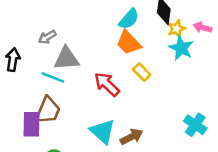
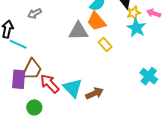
gray triangle: (66, 59) -> (78, 31), moved
cyan line: (53, 77) -> (18, 44), moved
red arrow: (107, 84) -> (50, 84), moved
cyan cross: (195, 125) -> (149, 76), moved

